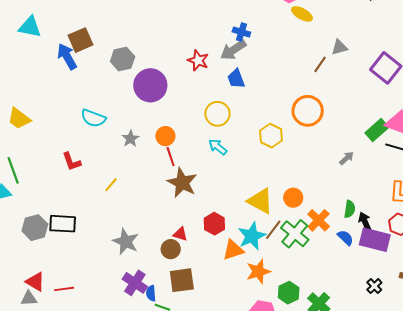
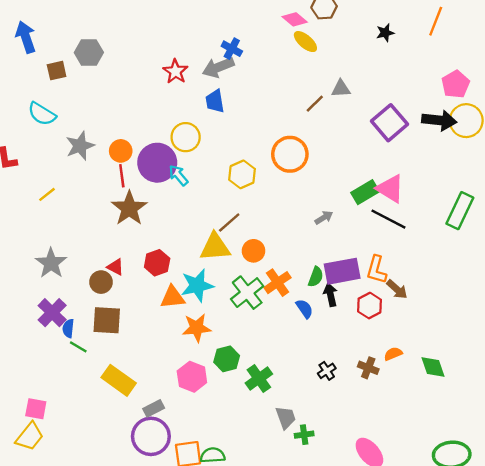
brown square: (80, 40) -> (57, 71), moved, size x0.7
purple circle: (150, 85) -> (157, 163), moved
gray star: (131, 139) -> (80, 146), size x1.4
yellow triangle: (260, 201) -> (215, 247), turned -44
brown line: (273, 230) -> (229, 223), moved
purple rectangle: (375, 240) -> (342, 271), moved, turned -36

